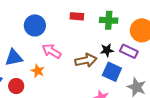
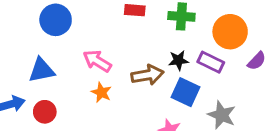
blue circle: (35, 25) -> (56, 20), moved
orange star: (38, 71) -> (101, 92), moved

